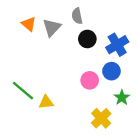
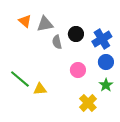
gray semicircle: (77, 16) -> (57, 42), moved
gray triangle: (52, 27) -> (45, 24), turned 36
blue circle: (111, 71) -> (106, 62), moved

